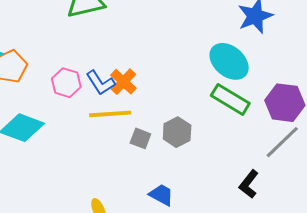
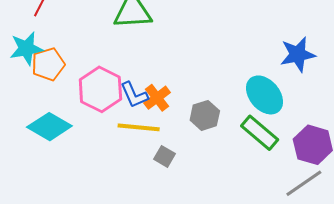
pink hexagon: (66, 83) -> (100, 89), size x1.5
gray hexagon: (177, 132) -> (205, 115), moved

